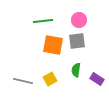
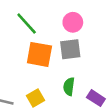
green line: (43, 21) -> (27, 24), turned 54

